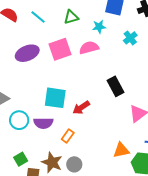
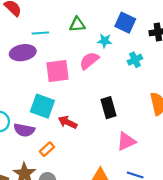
cyan line: (38, 17) -> (40, 33), moved, turned -56
pink semicircle: (89, 48) -> (89, 61), turned -36
pink square: (60, 49) -> (57, 71), moved
red arrow: (81, 108) -> (68, 122), turned 48

